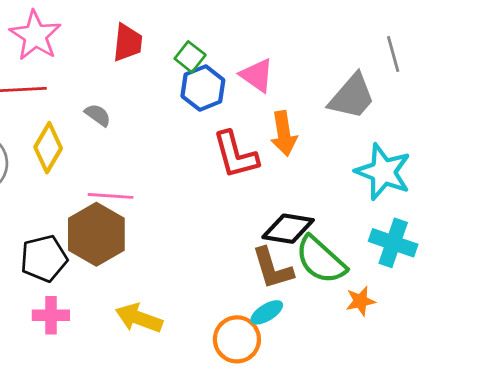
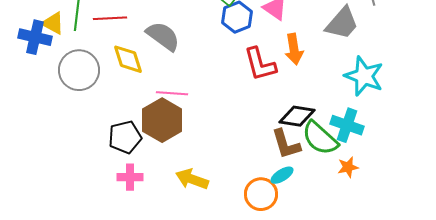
gray semicircle: (98, 115) -> (163, 36), size x1.8
yellow diamond: (48, 148) -> (128, 59), turned -48
cyan cross: (393, 243) -> (347, 125), moved

